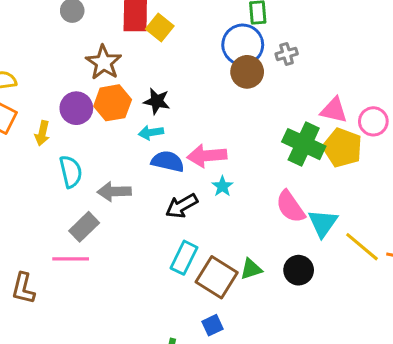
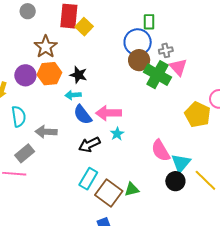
pink triangle: (334, 110) -> (178, 67), moved, turned 30
green cross: (304, 144) -> (157, 75), moved
blue semicircle: (168, 161) -> (83, 115), turned -145
black circle: (299, 270) -> (175, 181), moved

